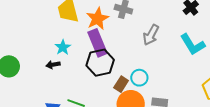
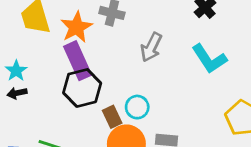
cyan star: (63, 47) -> (16, 71), moved
brown rectangle: (121, 84) -> (112, 117), turned -56

